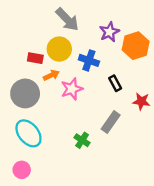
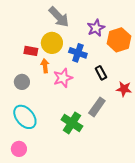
orange arrow: (51, 75) -> (45, 66), turned -72
gray circle: (25, 93) -> (22, 82), size x0.6
green cross: (82, 140) -> (72, 123), size x1.5

